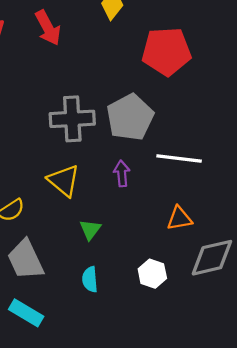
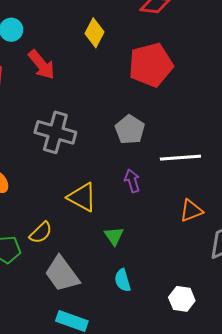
gray pentagon: (130, 117) -> (130, 130), size x0.7
gray cross: (72, 119) -> (55, 132), moved, turned 30
white hexagon: (152, 274) -> (182, 299), moved

